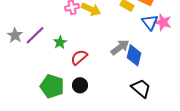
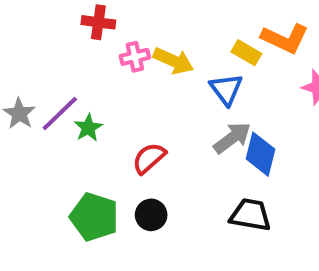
blue triangle: (150, 22) -> (226, 89), moved
green star: (60, 42) -> (88, 128), moved
black trapezoid: (141, 88) -> (250, 215), moved, turned -30

